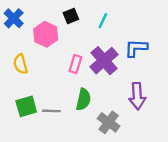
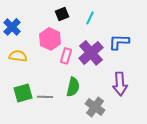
blue cross: (14, 18) -> (12, 27), moved
pink hexagon: (46, 34) -> (50, 39), moved
yellow semicircle: (21, 64) -> (18, 56), turned 114

